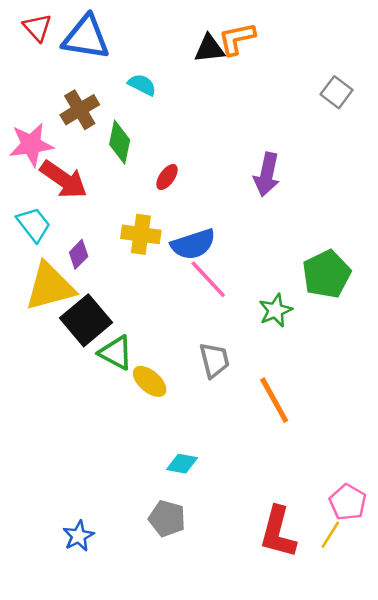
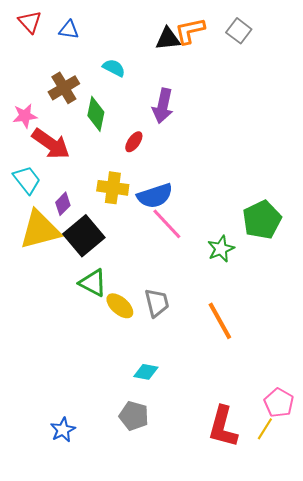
blue triangle: (86, 37) -> (69, 30), size x0.5
gray square: (337, 92) -> (239, 31), moved
pink star: (31, 145) -> (25, 116), size x0.7
purple arrow: (267, 174) -> (163, 106), moved
black square: (86, 320) -> (84, 236), moved
gray trapezoid: (214, 360) -> (157, 303), moved

